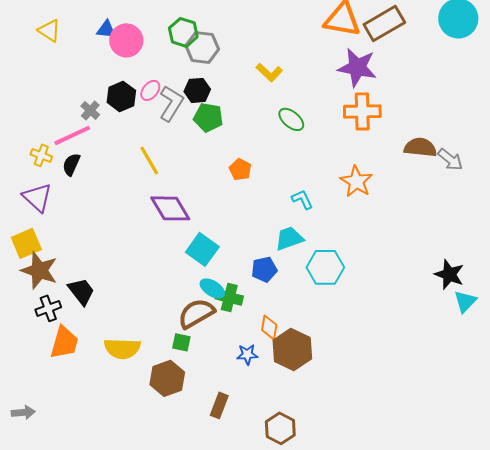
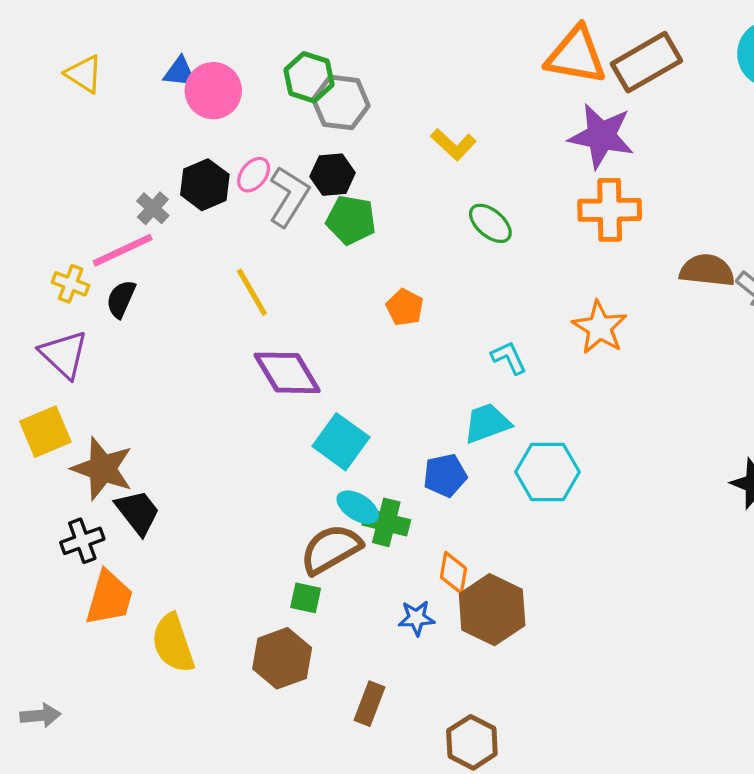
brown star: (39, 270) -> (102, 469), moved
yellow semicircle: (122, 348) -> (173, 643), moved, turned 69

